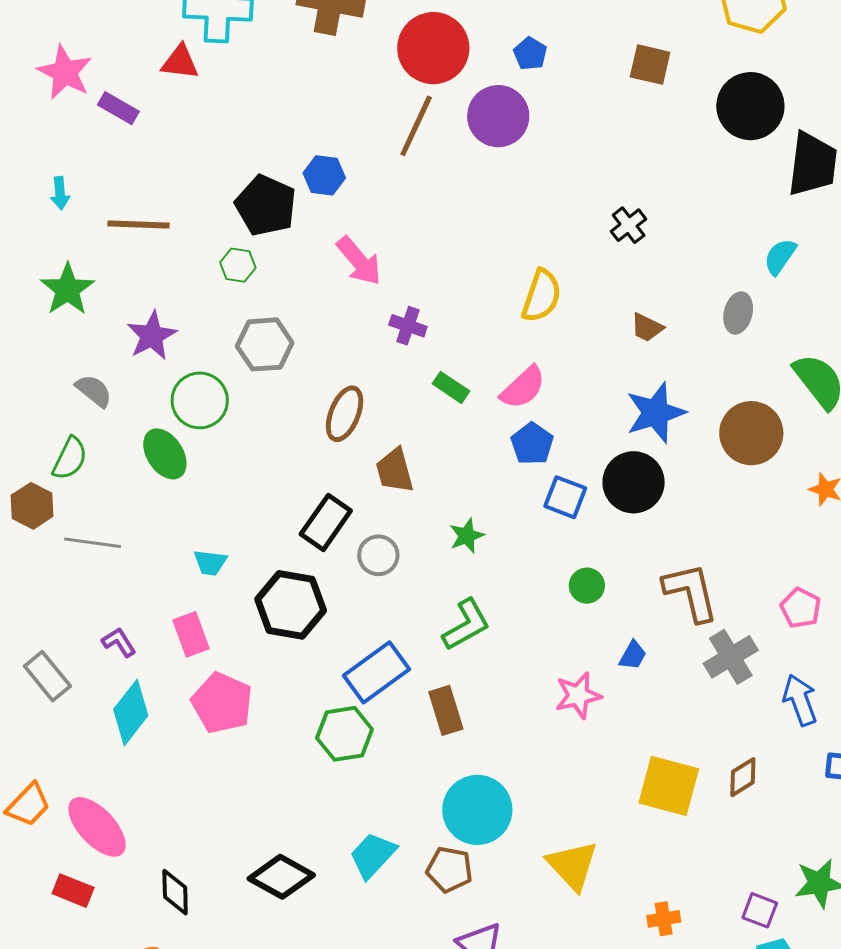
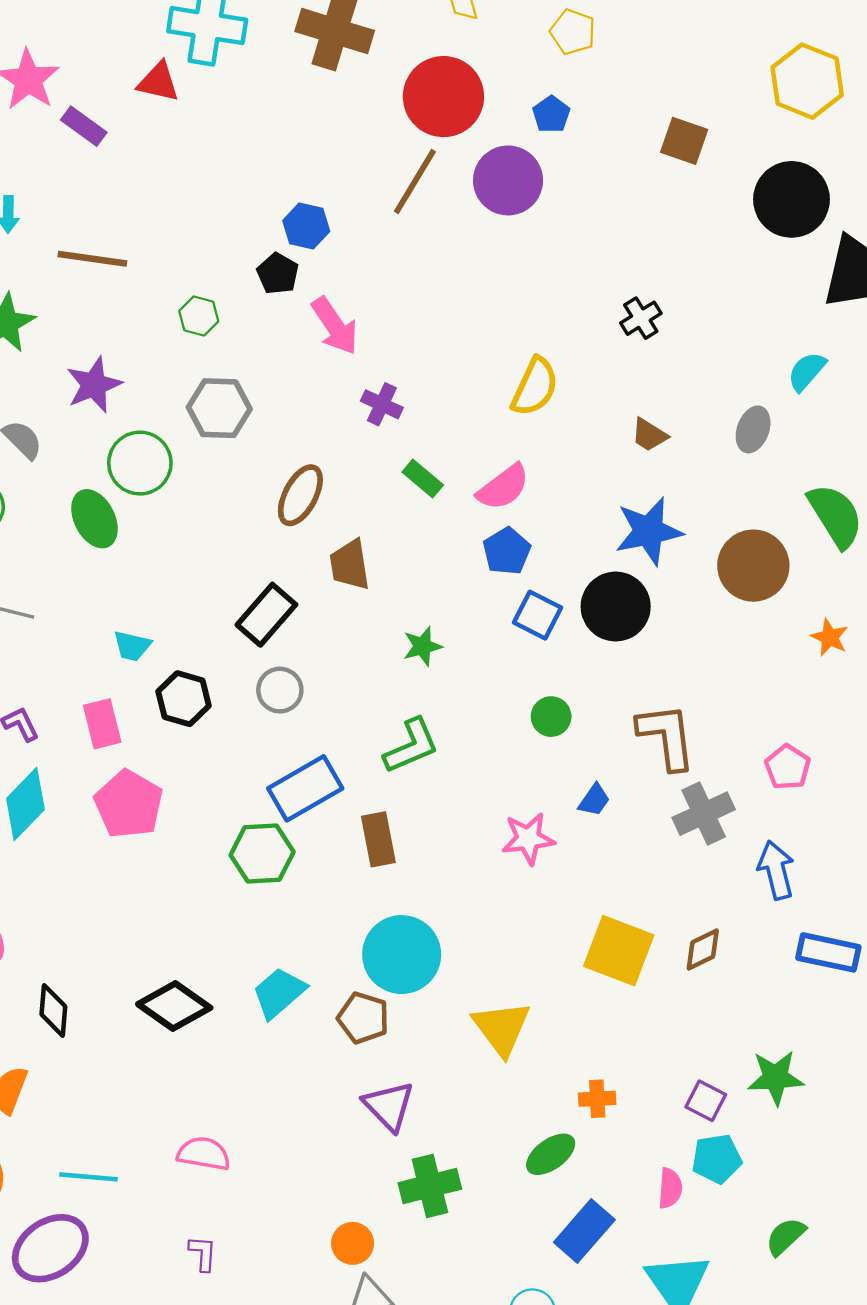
black pentagon: (266, 205) -> (278, 274), moved, size x0.6
gray circle: (378, 555) -> (280, 690), moved
black hexagon: (291, 605) -> (184, 699), moved, size x0.7

